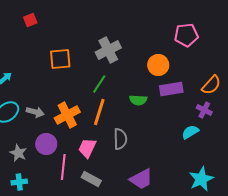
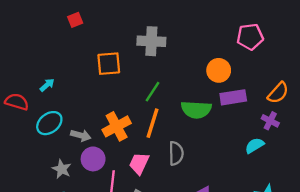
gray cross: (108, 50) -> (151, 41), moved, turned 30
green semicircle: (138, 100) -> (196, 110), size x1.5
gray arrow: (35, 112) -> (81, 135), moved

